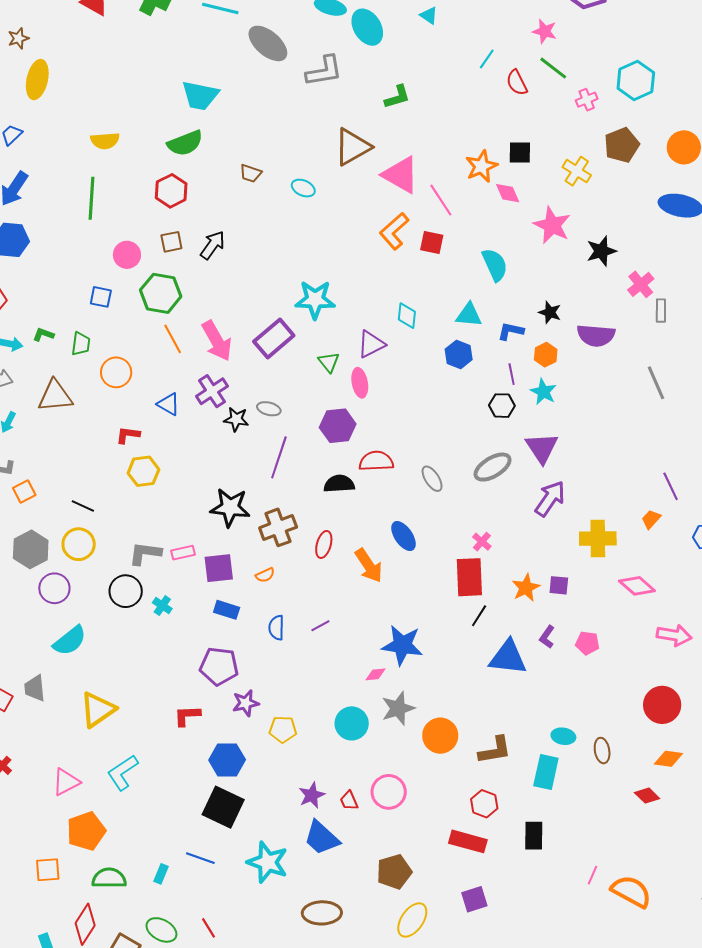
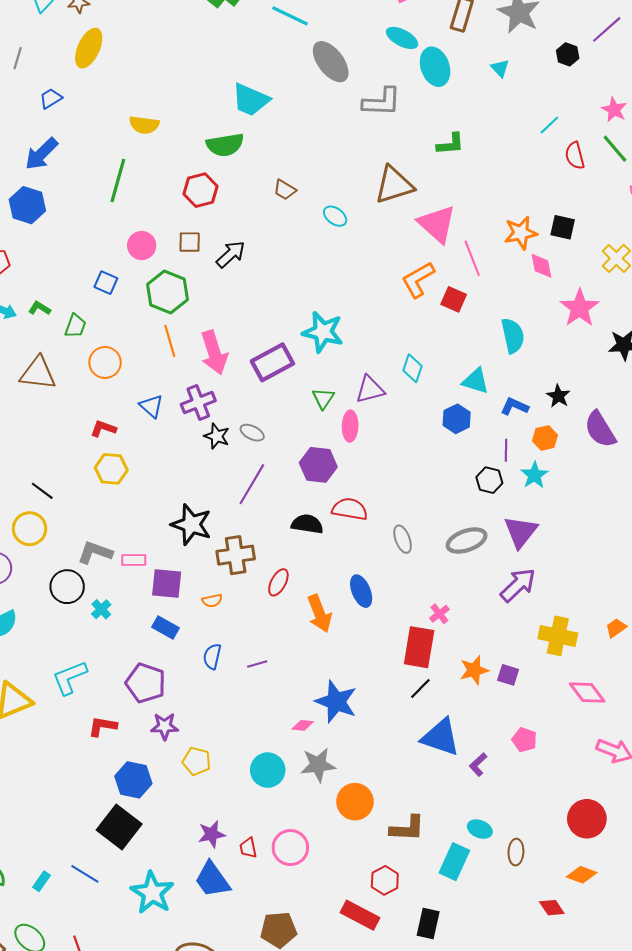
purple semicircle: (596, 335) -> (600, 429), turned 42
purple L-shape: (547, 637) -> (478, 765), moved
cyan L-shape: (123, 772) -> (70, 678), moved

